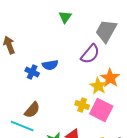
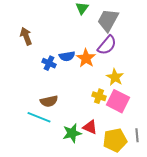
gray trapezoid: (106, 31) -> (108, 20), moved
orange star: (110, 78) -> (86, 58), moved
brown semicircle: (32, 110) -> (49, 101), turned 36

